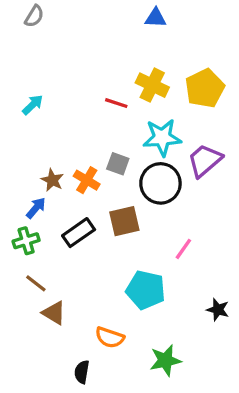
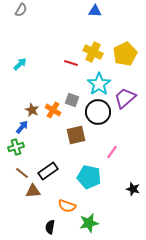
cyan star: (162, 137) -> (99, 84), turned -30
black rectangle: (79, 233) -> (48, 171), moved
brown triangle: (54, 313) -> (33, 191), turned -35
green star: (165, 360) -> (89, 223), moved

